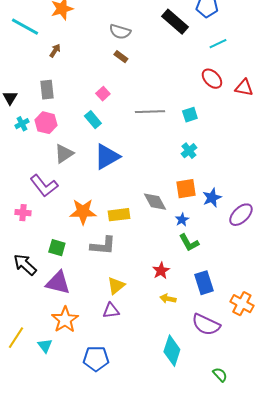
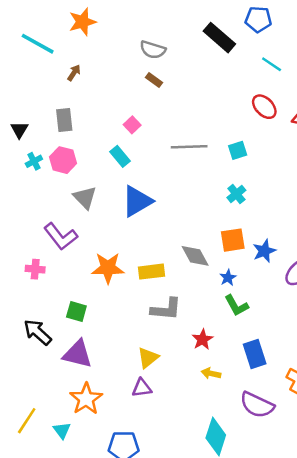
cyan line: (218, 44) -> (272, 64), turned 60
gray triangle: (64, 154) -> (85, 198), turned -40
gray L-shape: (103, 246) -> (166, 309), moved

